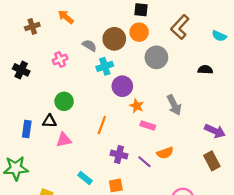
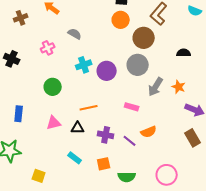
cyan semicircle: (219, 36) -> (195, 11), moved
brown circle: (114, 39) -> (144, 38), moved
gray circle: (156, 57) -> (138, 65), moved
cyan cross: (105, 66) -> (84, 65), moved
gray arrow: (174, 105) -> (156, 87), turned 60
orange star: (137, 106) -> (179, 87), moved
black triangle: (49, 121) -> (78, 128), moved
orange line: (102, 125) -> (89, 108), turned 60

